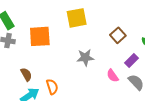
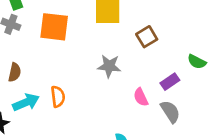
brown square: (118, 35) -> (147, 37), moved
brown semicircle: (26, 74) -> (15, 72), moved, turned 32

